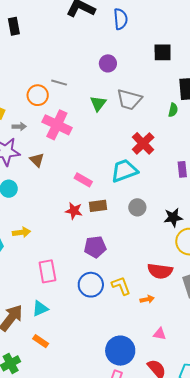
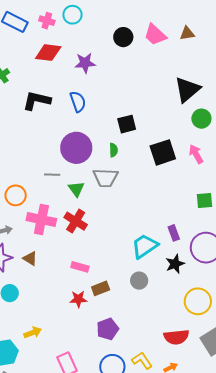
purple circle: (108, 63) -> (76, 148), size x1.8
gray line: (59, 83) -> (52, 175), moved
green semicircle: (173, 110) -> (114, 150), moved
red cross: (143, 143) -> (76, 221), moved
cyan trapezoid: (124, 171) -> (145, 246), moved
black star: (173, 217) -> (175, 264), moved

